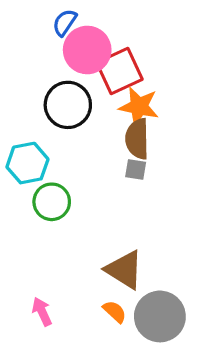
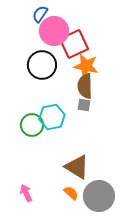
cyan hexagon: (27, 163) -> (52, 117), moved

